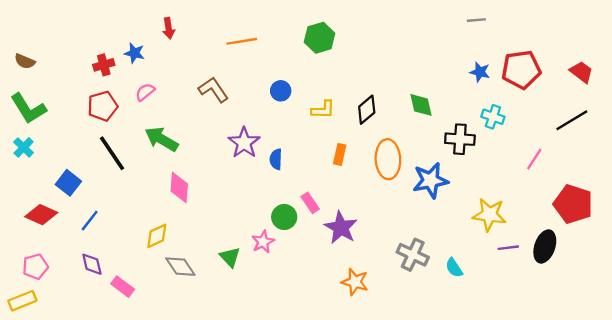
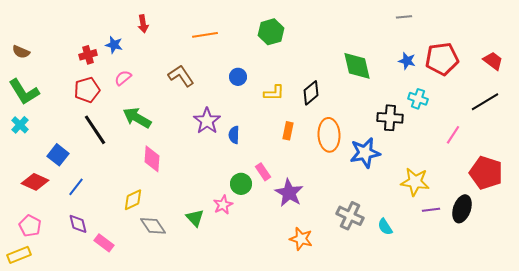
green diamond: (421, 105) -> (357, 66), moved, size x1.4
pink pentagon: (35, 267) -> (30, 226), turned -30

